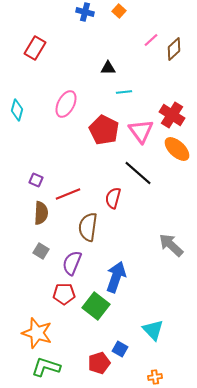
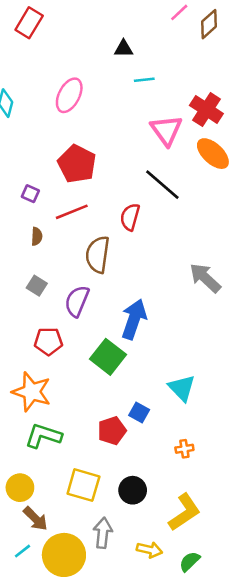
red pentagon: (104, 130) -> (77, 164), moved
brown semicircle: (41, 213) -> (37, 236), size x0.6
red pentagon: (64, 294) -> (48, 341), moved

